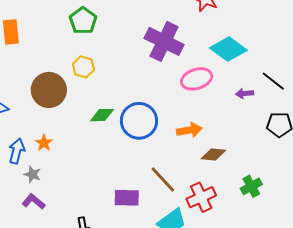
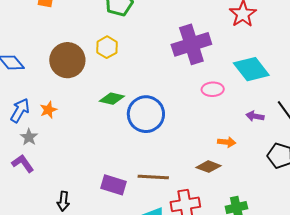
purple cross: (164, 41) -> (191, 44), turned 30
pink ellipse: (197, 79) -> (213, 89), size x0.7
orange arrow: (189, 130) -> (227, 142), moved, size x0.7
brown line: (163, 179) -> (153, 177), turned -60

